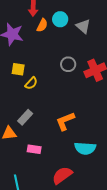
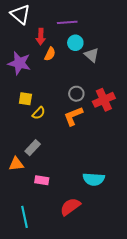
cyan circle: (60, 19) -> (75, 43), moved
orange L-shape: (65, 121) -> (73, 116), moved

